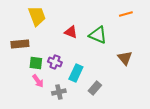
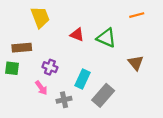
purple cross: (55, 62) -> (50, 67), moved
green square: (36, 63) -> (12, 68), moved
gray rectangle: (95, 88) -> (103, 95), size x1.5

